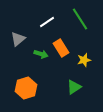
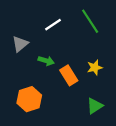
orange rectangle: (61, 48) -> (69, 75), moved
green triangle: (74, 87) -> (95, 106), moved

